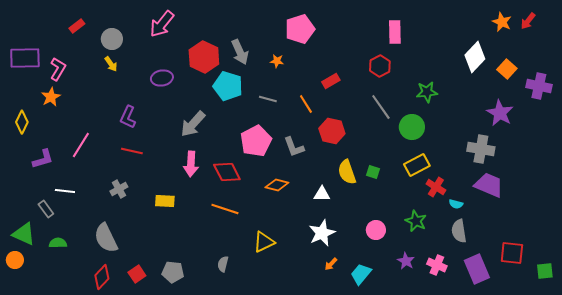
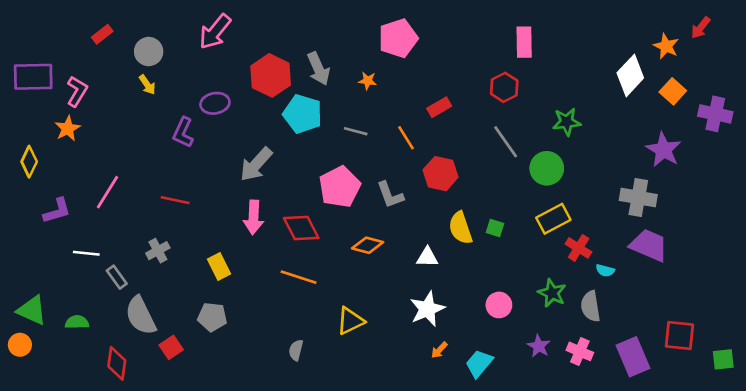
orange star: (502, 22) -> (666, 46), moved
purple L-shape: (128, 117) -> (183, 132), moved
yellow rectangle: (165, 201) -> (219, 266), turned 60
gray rectangle: (46, 209) -> (117, 277), moved
gray semicircle: (459, 231) -> (591, 306), moved
gray pentagon: (173, 272) -> (212, 317), moved
red square: (137, 274) -> (171, 347), moved
red diamond: (102, 277) -> (117, 363), moved, turned -35

